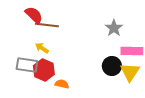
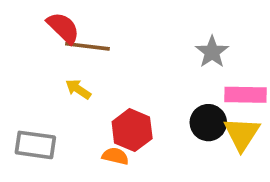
gray rectangle: (27, 65) -> (35, 145), moved
red hexagon: (44, 70) -> (132, 130), moved

